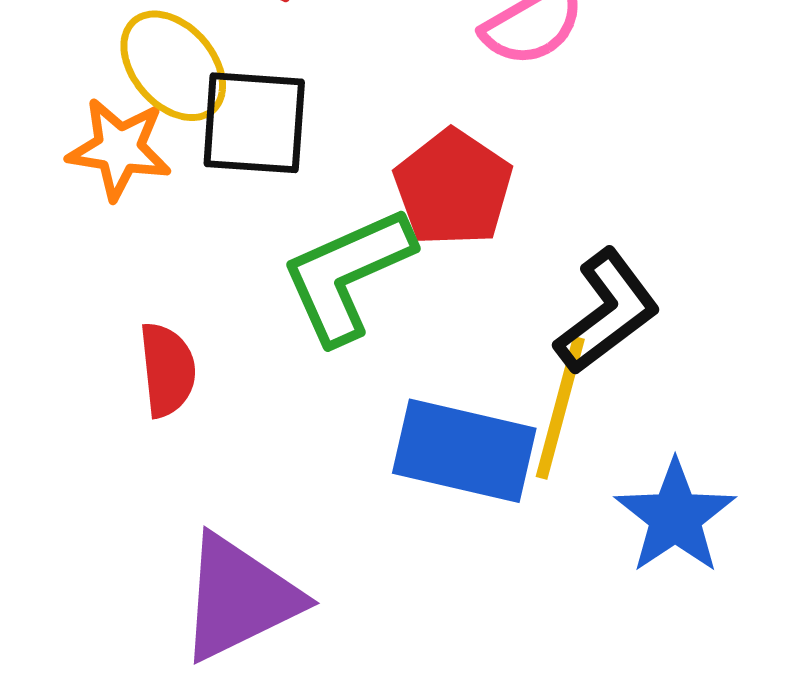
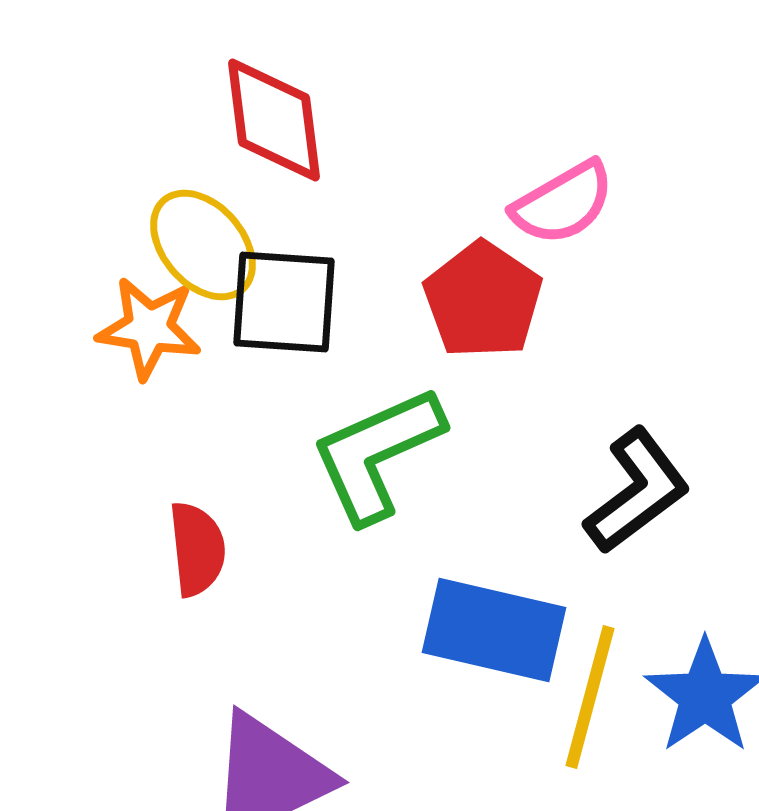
red pentagon: (453, 188) -> (483, 300), moved
yellow line: (560, 408) -> (590, 697), moved

